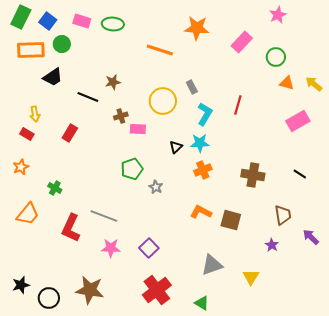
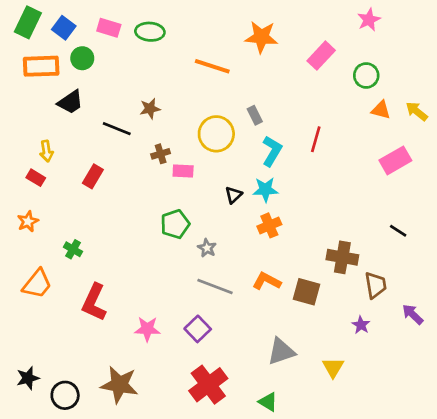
brown cross: (253, 175) -> (342, 257), moved
gray line: (104, 216) -> (215, 286), moved

